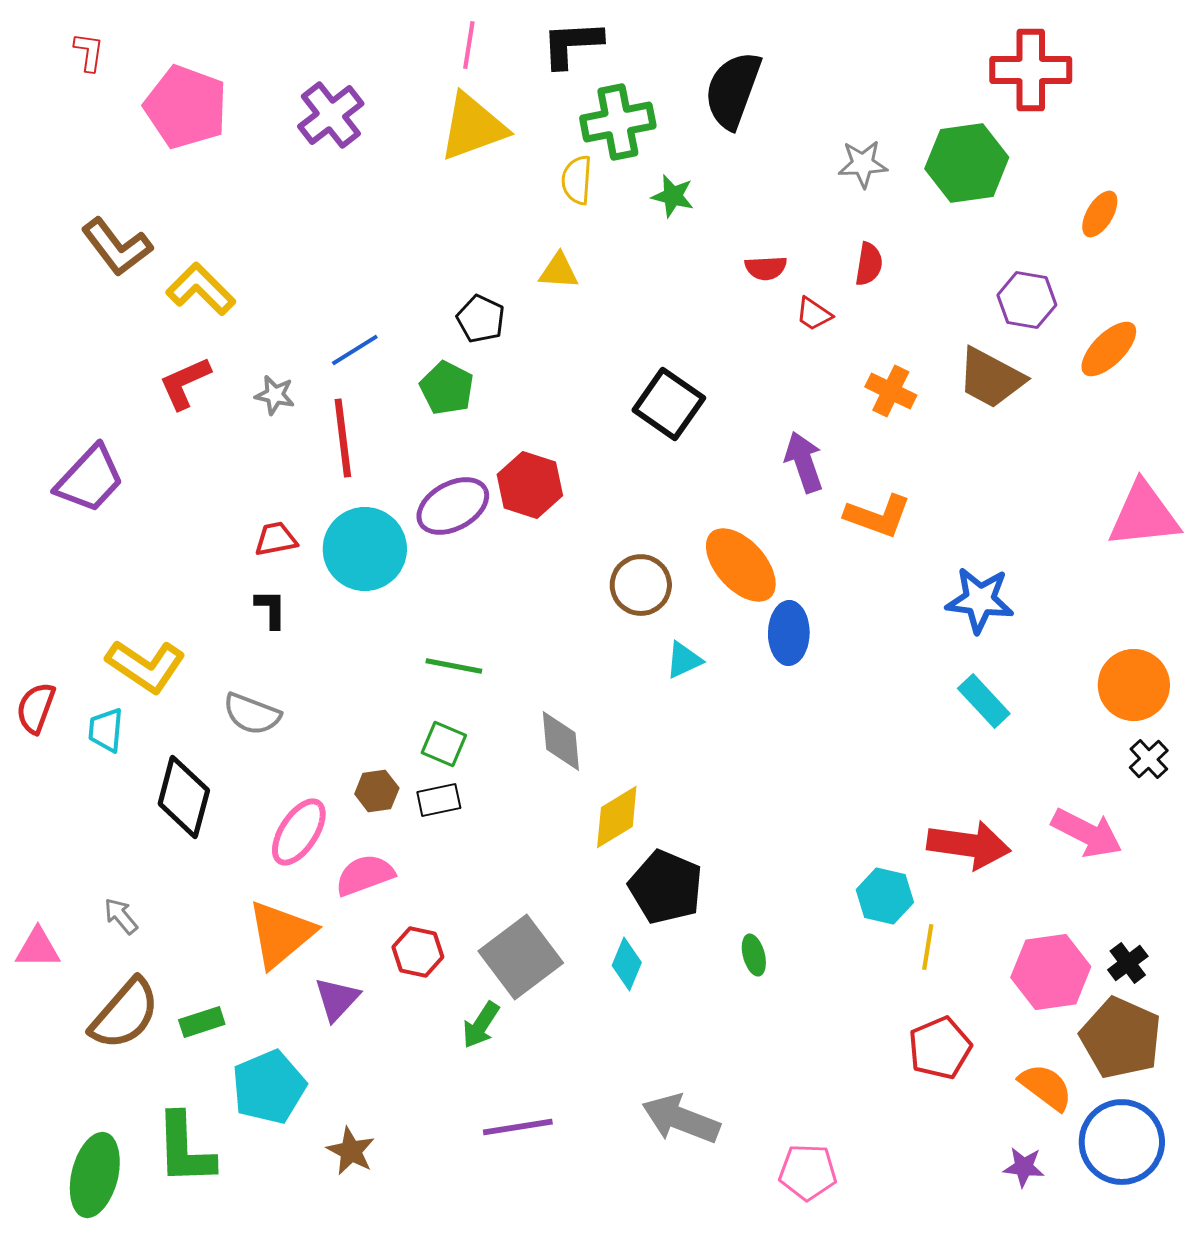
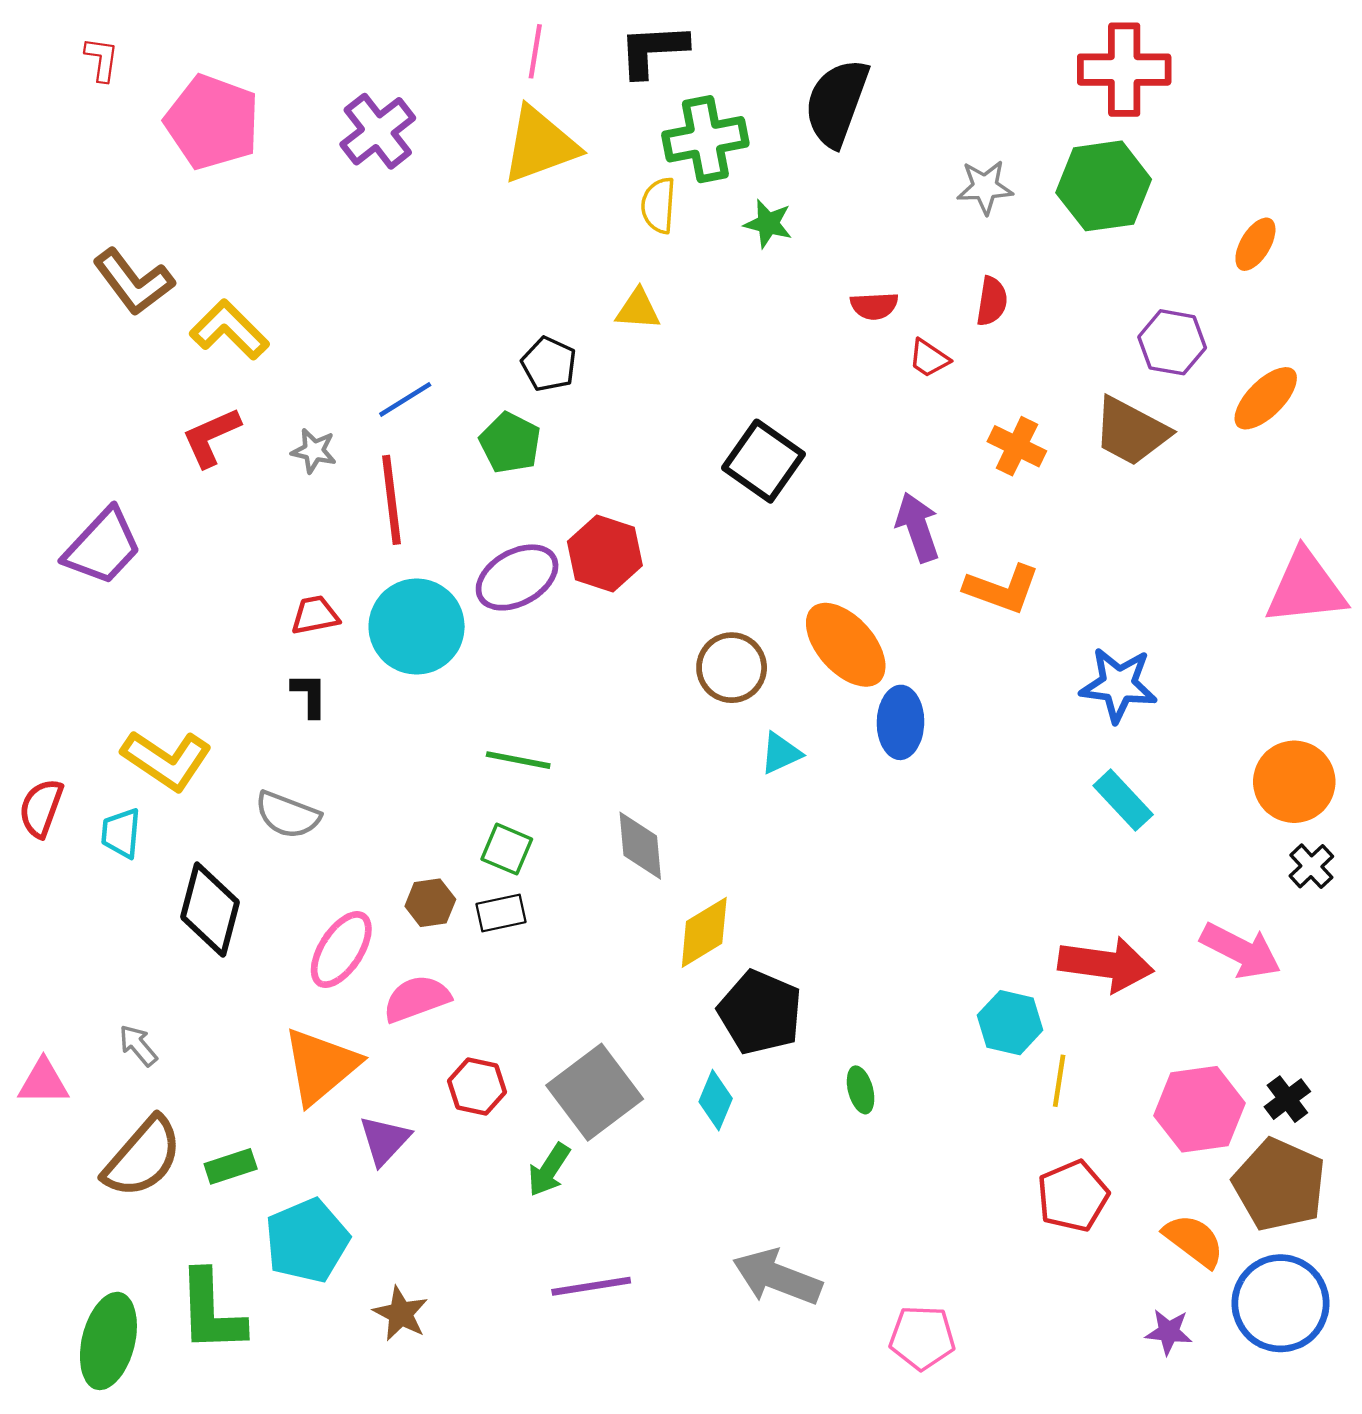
red cross: (1031, 70) -> (1124, 70), moved

